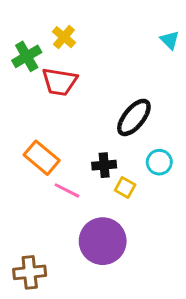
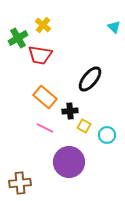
orange rectangle: (42, 158) -> (45, 97), moved
cyan circle: (159, 162) -> (107, 135), moved

